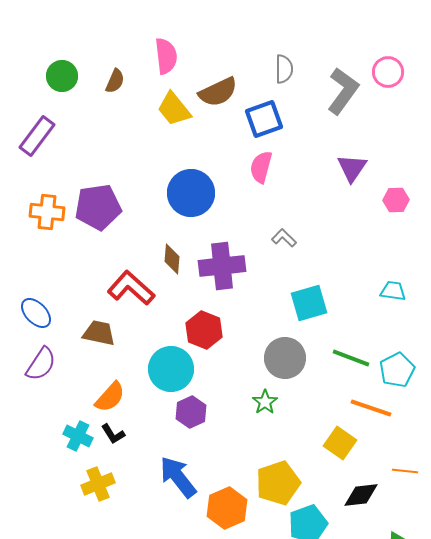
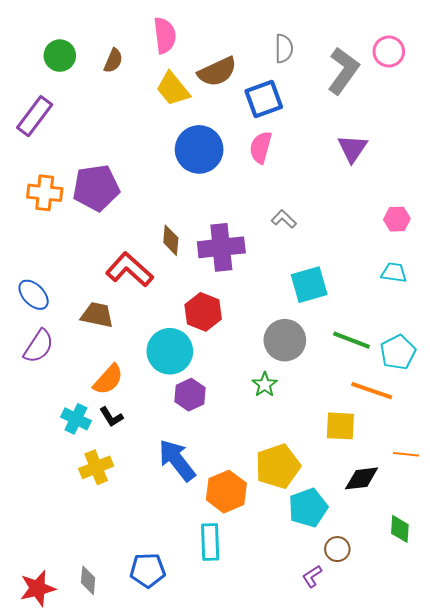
blue circle: (191, 193) -> (199, 149), moved
pink hexagon: (396, 200) -> (397, 219), moved
yellow square: (340, 443) -> (340, 426), turned -32

